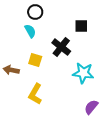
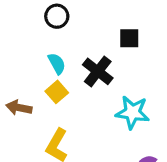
cyan semicircle: (30, 31) -> (57, 64), moved
yellow square: (35, 60) -> (57, 92), turned 32

